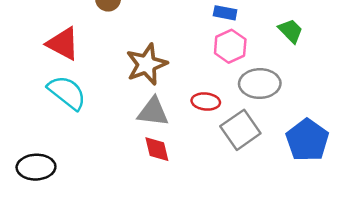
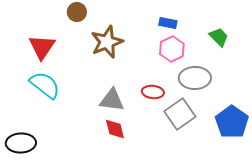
red triangle: (63, 44) -> (42, 47), turned 36
brown star: (147, 64) -> (107, 42), moved

